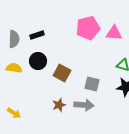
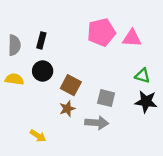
black rectangle: (37, 35) -> (41, 40), turned -56
brown star: (59, 105) -> (67, 109), moved
yellow arrow: (14, 113) -> (38, 136), moved

